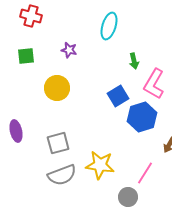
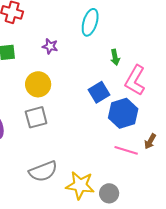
gray square: (58, 143) -> (36, 117), moved
yellow star: (100, 165) -> (80, 185), moved
pink line: (145, 173) -> (126, 150), moved, turned 75

